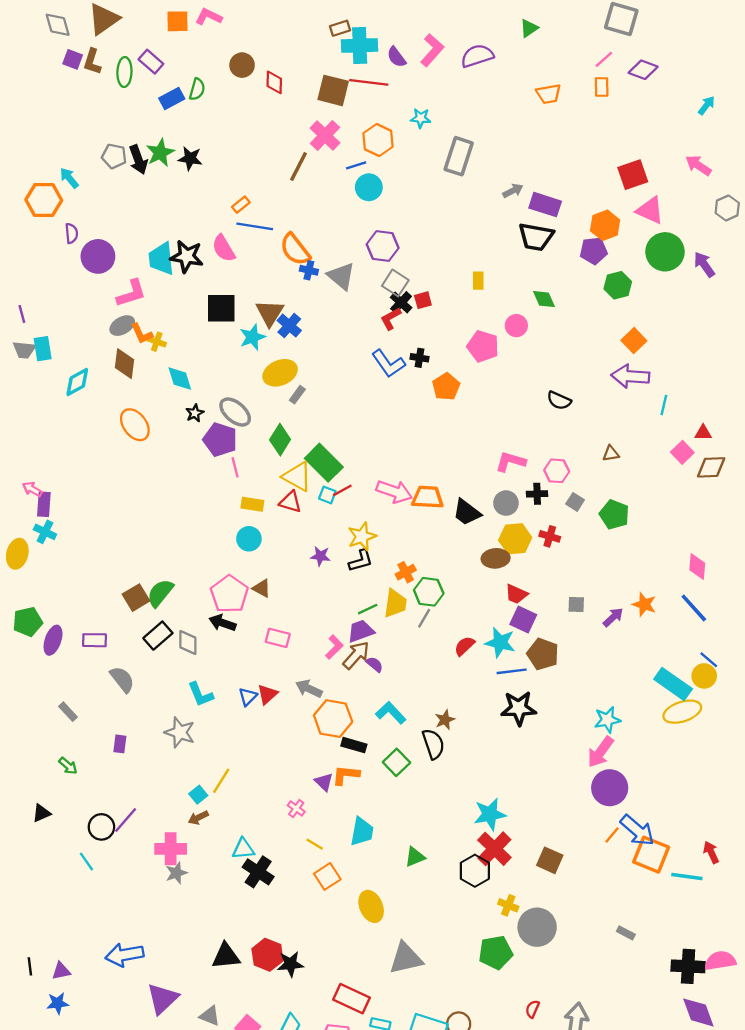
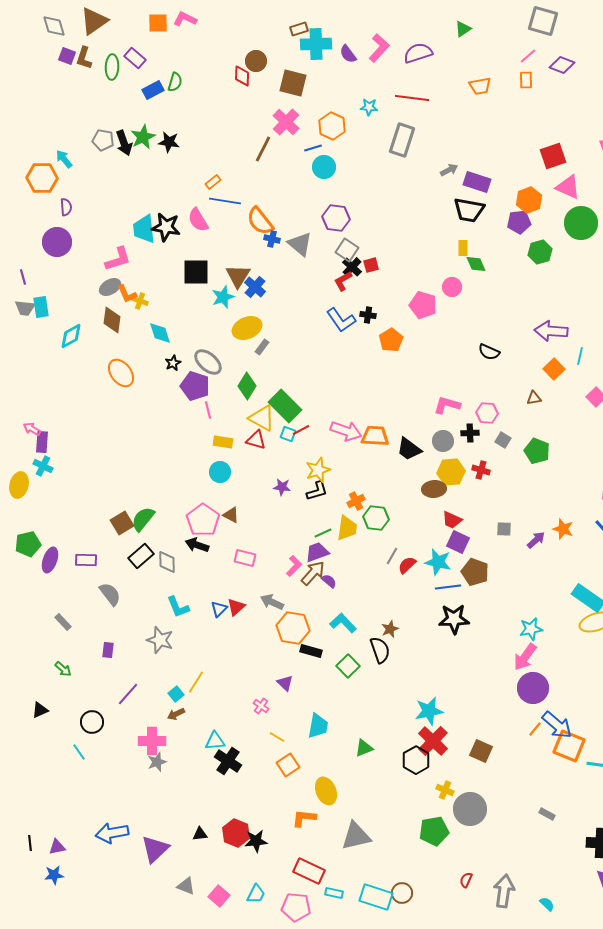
brown circle: (242, 65) -> (256, 61), moved
red line: (369, 82) -> (412, 98), moved
purple circle: (98, 256) -> (57, 242), moved
yellow rectangle: (478, 281) -> (463, 248), moved
orange square: (634, 341) -> (554, 369), moved
gray line: (424, 618) -> (392, 556), moved
orange L-shape: (346, 775) -> (304, 818), moved
purple line: (126, 820) -> (128, 694), moved
black triangle: (226, 956) -> (200, 834), size x0.6
purple triangle: (163, 999) -> (155, 849), moved

